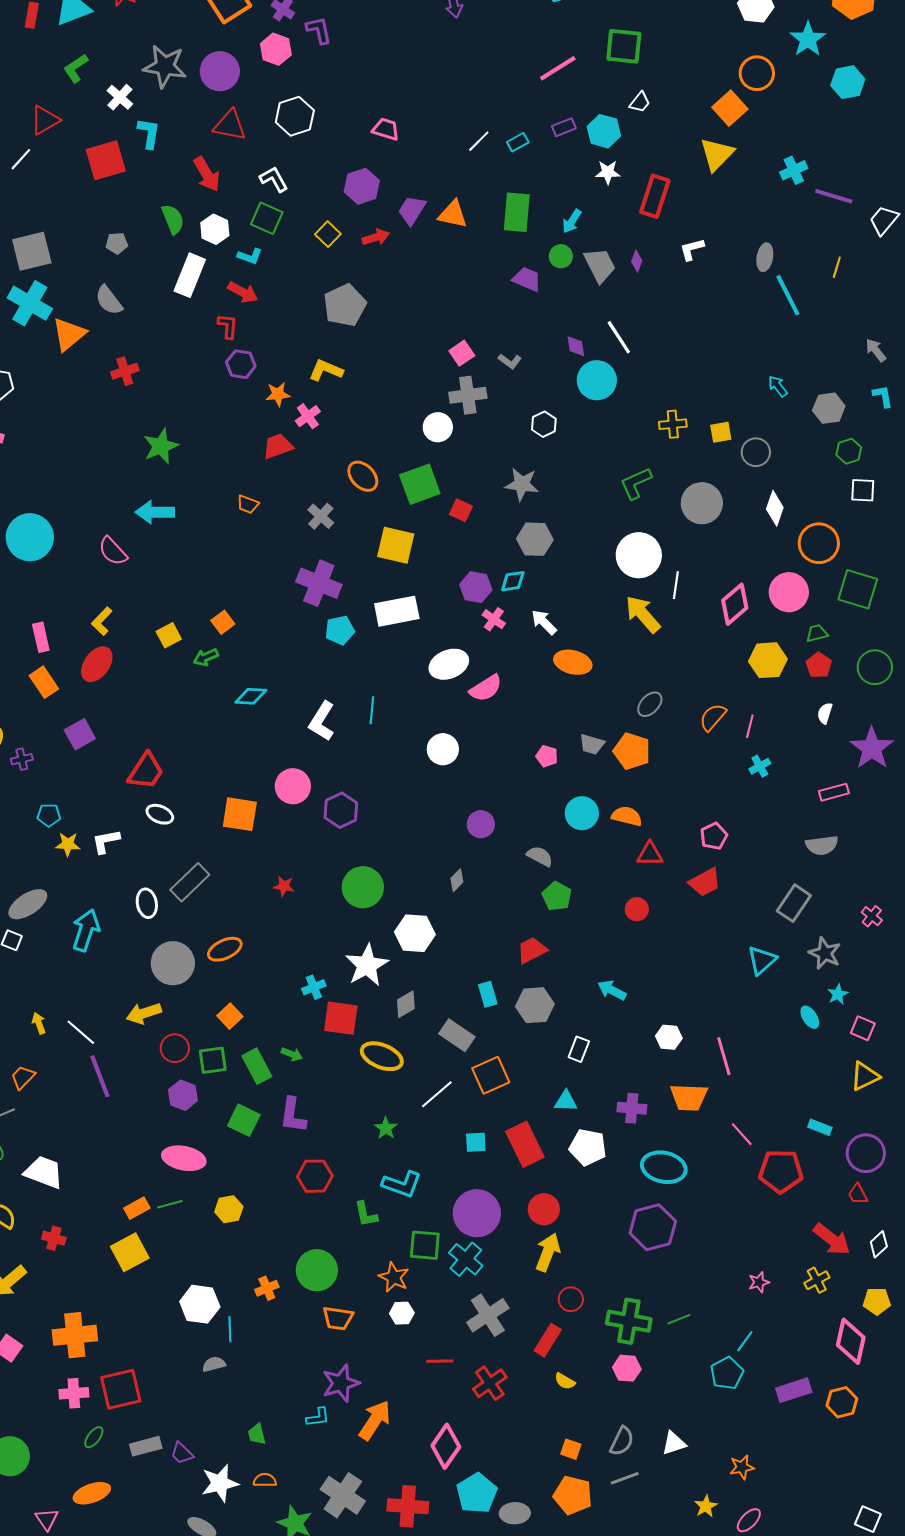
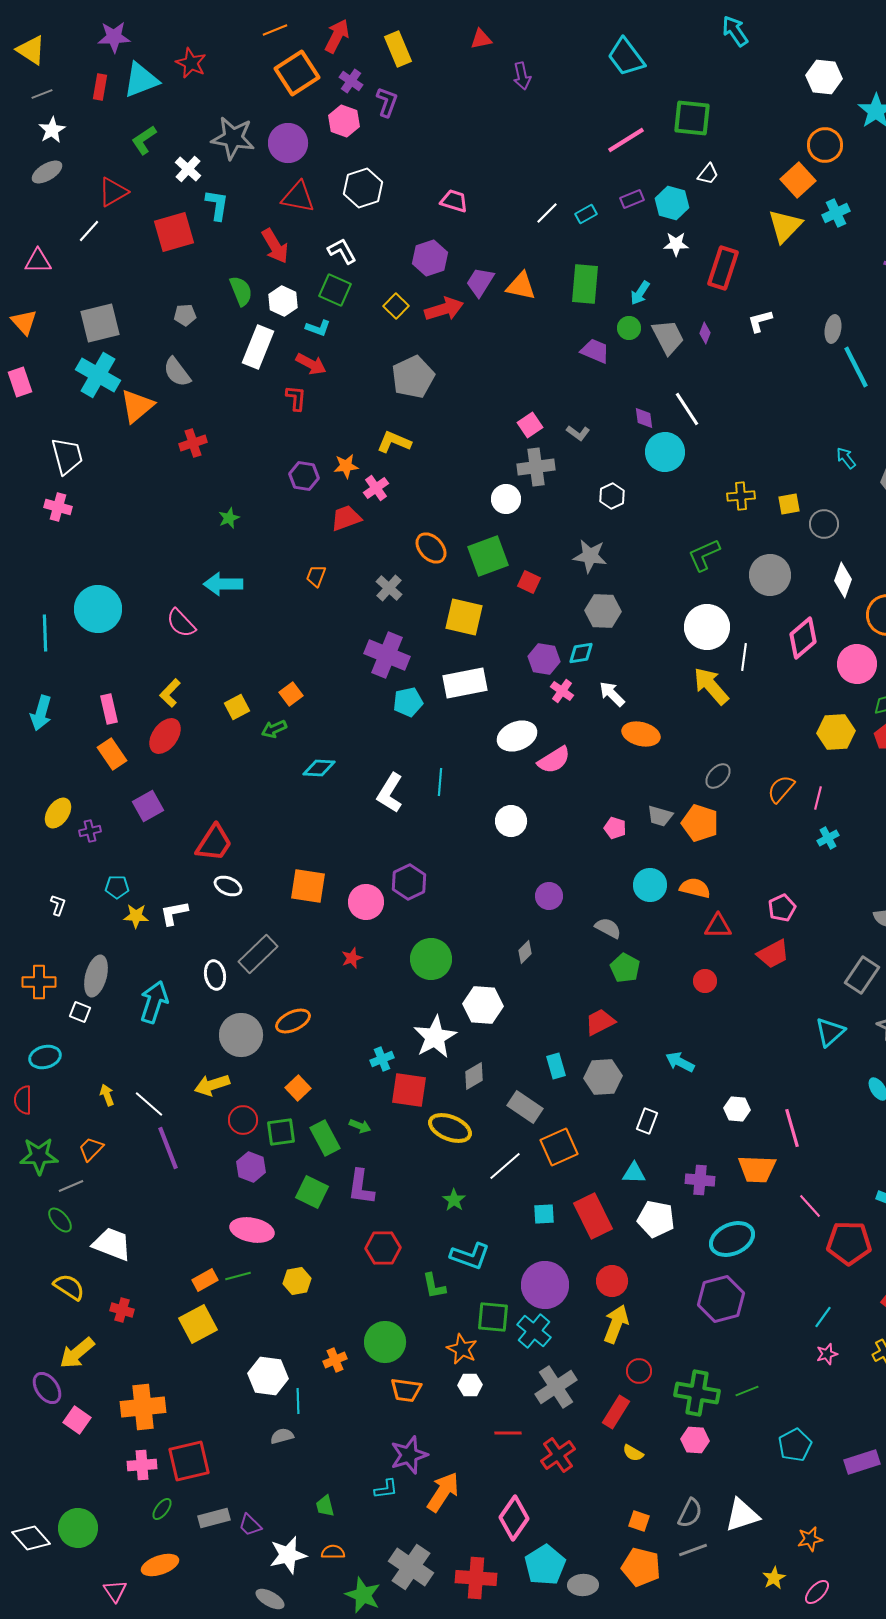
purple L-shape: (319, 30) -> (387, 102), turned 32
cyan cross: (794, 170) -> (836, 213), moved
red arrow: (376, 237) -> (444, 309), size x1.4
purple hexagon: (241, 364) -> (304, 476), moved
green star: (161, 446) -> (229, 518), size x0.6
orange trapezoid: (248, 504) -> (316, 576), turned 90
pink diamond: (735, 604) -> (803, 638), moved
pink circle: (293, 786) -> (366, 902), moved
red star: (284, 886) -> (352, 958), turned -30
gray ellipse: (28, 904) -> (96, 976), turned -42
cyan ellipse: (664, 1167) -> (732, 1239), turned -36
cyan line: (745, 1341) -> (823, 1317), moved
white triangle: (674, 1443) -> (742, 1515), size x1.4

